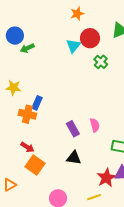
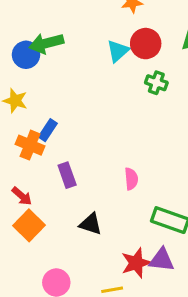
blue circle: (15, 36) -> (26, 55), moved
green arrow: (27, 48) -> (46, 43), size x1.5
green cross: (101, 62) -> (156, 83), turned -32
purple rectangle: (73, 129) -> (67, 175), moved

